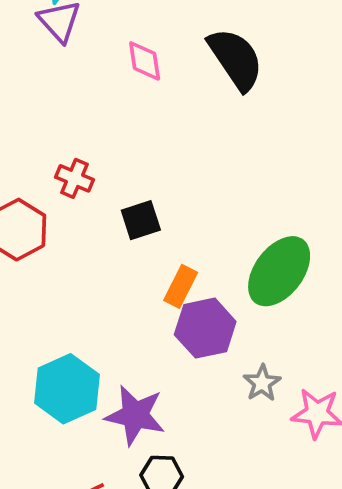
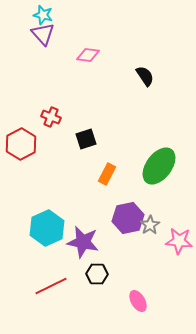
black semicircle: (236, 59) -> (145, 76), moved, size x0.6
pink diamond: (145, 61) -> (88, 55), turned -75
purple hexagon: (205, 328) -> (128, 218), moved

